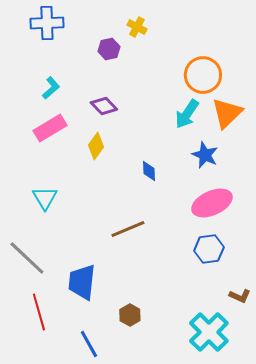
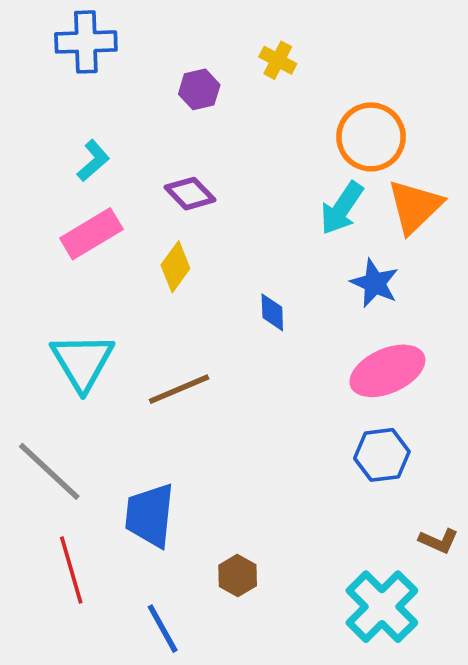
yellow cross: (137, 27) -> (278, 60), moved
cyan triangle: (45, 198) -> (82, 362), size x1.4
brown line: (128, 229) -> (179, 389), moved

